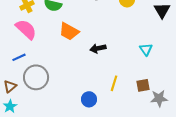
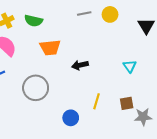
orange trapezoid: (69, 31) -> (50, 48), turned -35
gray circle: (36, 77) -> (36, 88), moved

